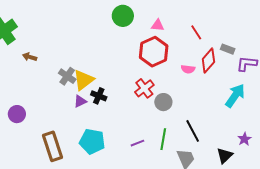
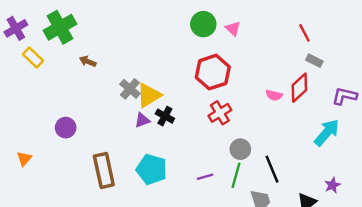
pink triangle: (158, 25) -> (233, 28), moved, turned 32
red line: (196, 32) -> (304, 33), moved
gray rectangle: (228, 49) -> (314, 61), moved
red hexagon: (154, 52) -> (213, 72), moved
gray circle: (163, 102) -> (240, 149), moved

